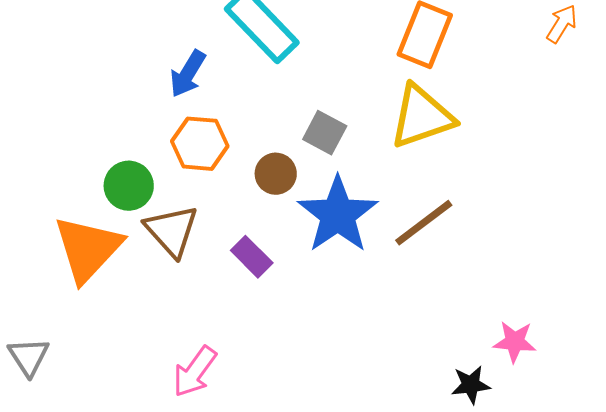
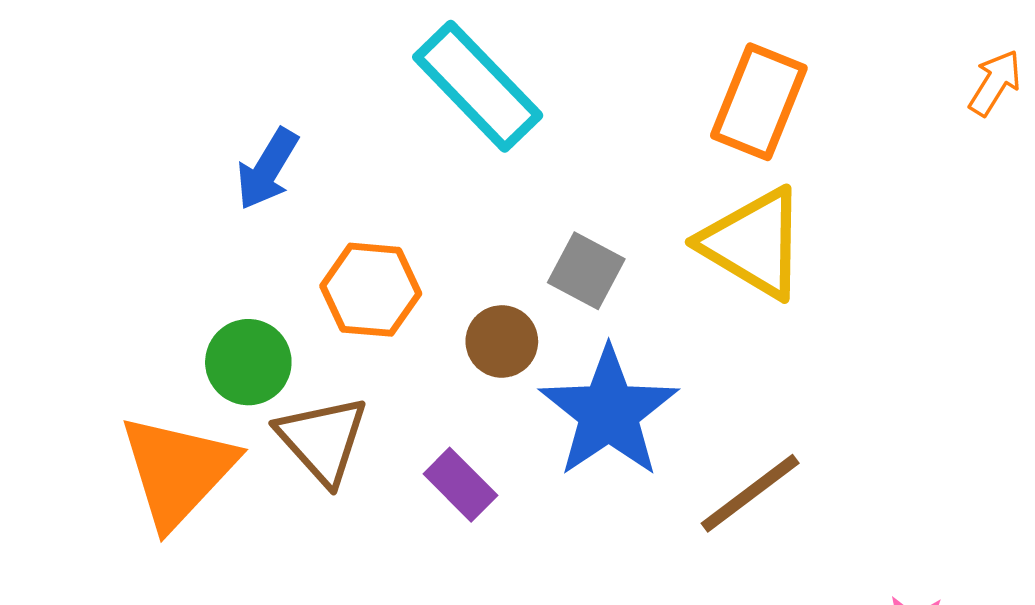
blue arrow: (188, 74) -> (267, 169), moved
yellow triangle: (422, 117) -> (754, 243), turned 50
brown line: (424, 223) -> (750, 493), moved

